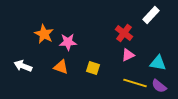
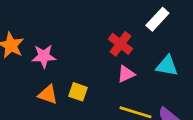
cyan triangle: (158, 63) -> (167, 66), moved
orange triangle: (61, 67) -> (48, 95), moved

